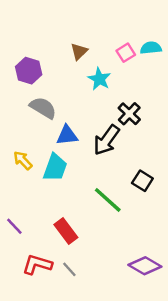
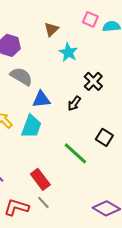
pink square: (126, 53) -> (90, 19), moved, turned -35
black arrow: (107, 140) -> (74, 103), size x0.6
gray line: (69, 269) -> (43, 202), moved

